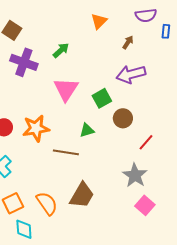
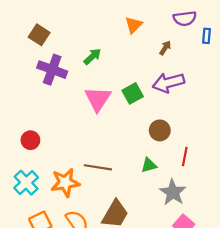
green square: (102, 98) -> (133, 93), moved
orange star: (36, 128) -> (65, 183), moved
green triangle: (87, 130) -> (149, 165), moved
red line: (146, 142) -> (185, 156), turned -30

